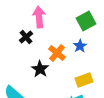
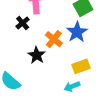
blue star: (80, 46) -> (77, 32), size x1.5

